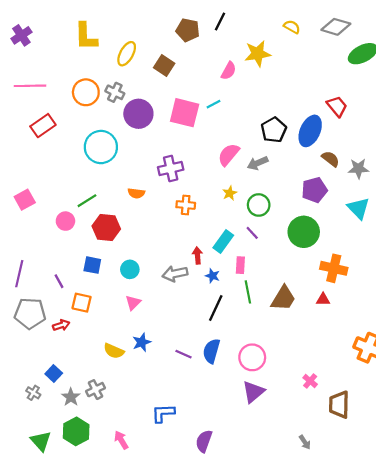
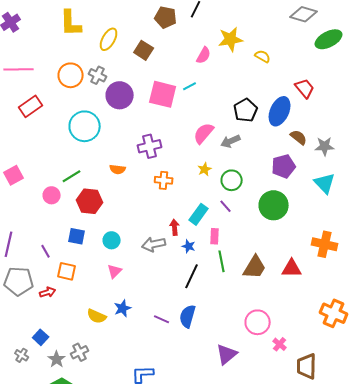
yellow semicircle: (292, 27) -> (263, 56), moved
orange cross: (334, 268) -> (325, 244), moved
red triangle: (323, 299) -> (292, 268), size x1.5
pink circle: (252, 357) -> (258, 322), moved

